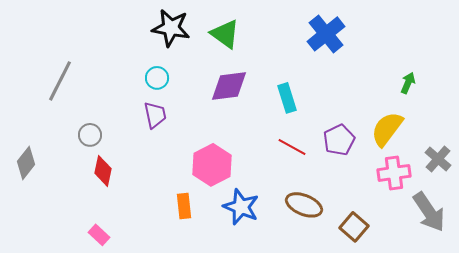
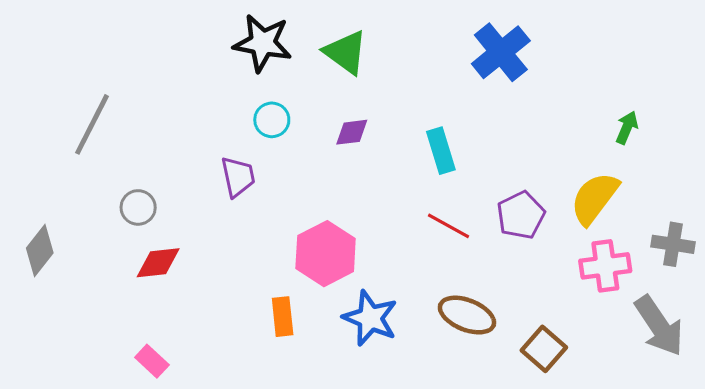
cyan circle: (157, 78) -> (272, 120), moved
purple diamond: (229, 86) -> (352, 132), size x0.6
gray cross: (438, 159) -> (673, 244), turned -32
red diamond: (103, 171) -> (158, 263), turned 72

